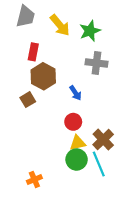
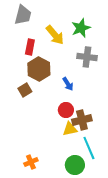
yellow arrow: (60, 25) -> (55, 35), moved
brown cross: (103, 140) -> (82, 120), moved, turned 30
green circle: (77, 160) -> (75, 165), moved

